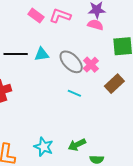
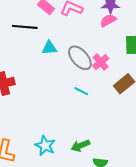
pink semicircle: (95, 25) -> (108, 20), turned -49
black line: (16, 54) -> (25, 27), moved

